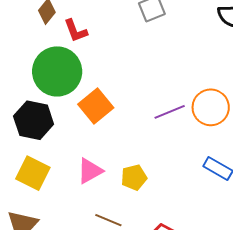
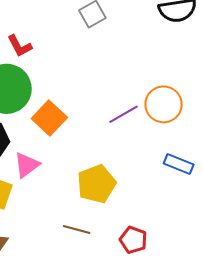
pink triangle: (90, 171) -> (27, 165), moved
yellow pentagon: (134, 177) -> (96, 184), size x1.5

